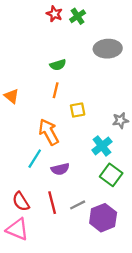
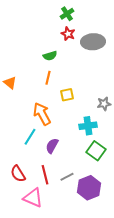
red star: (54, 14) -> (68, 34), moved
cyan cross: (102, 146) -> (88, 126), turned 30
purple semicircle: (60, 169) -> (52, 146), turned 133
pink triangle: (17, 229) -> (33, 198), moved

